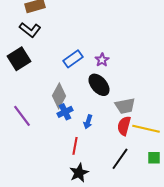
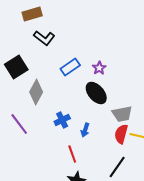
black L-shape: (30, 30) -> (44, 38), moved
gray diamond: (59, 96) -> (36, 92), moved
red line: (75, 146) -> (72, 154), turned -30

